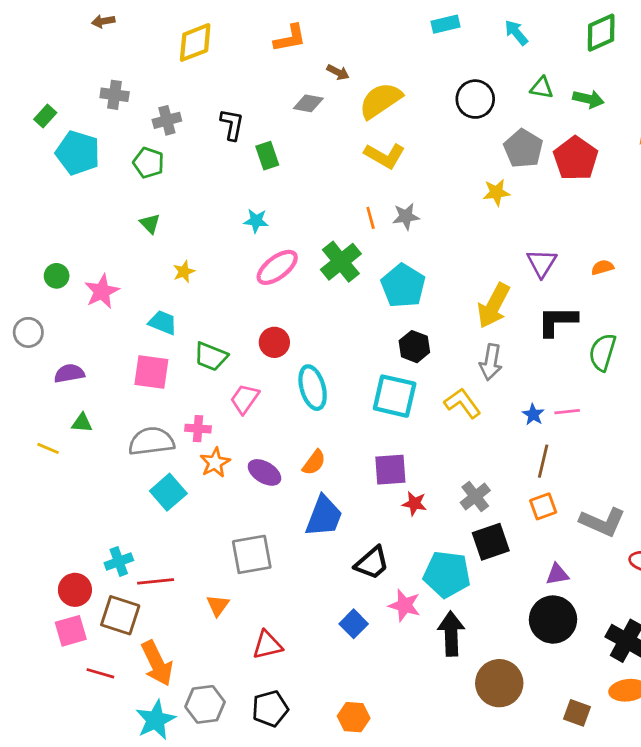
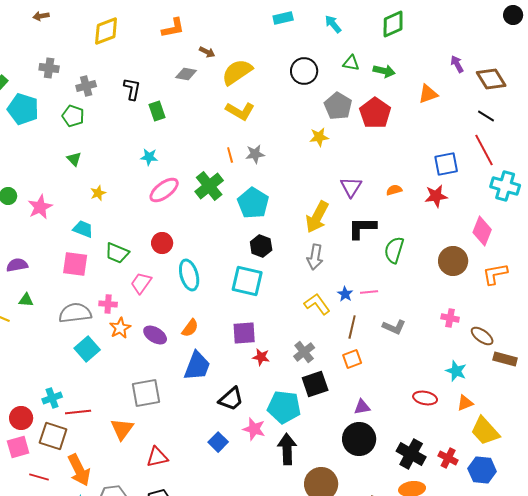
yellow L-shape: (462, 403) -> (317, 304), moved
gray L-shape: (602, 522) -> (394, 327), moved, size x0.7
orange triangle: (218, 605) -> (122, 429), size x1.4

